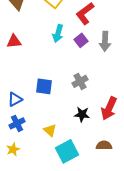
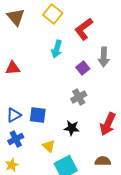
purple square: (81, 40) -> (83, 68), moved
red triangle: (14, 41) -> (13, 68), moved
blue square: (44, 86) -> (38, 115), moved
black star: (82, 114) -> (72, 128), moved

